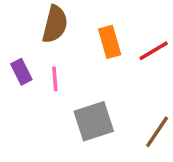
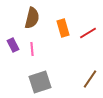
gray square: (94, 121) -> (40, 82), moved

